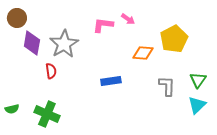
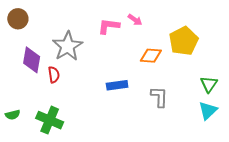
purple diamond: (32, 43) -> (32, 60), moved
gray L-shape: (167, 86) -> (159, 97), moved

